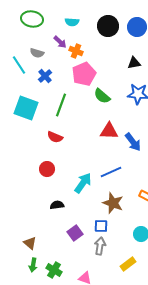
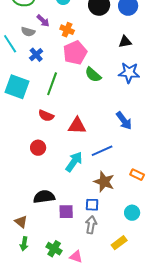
purple arrow: (60, 42) -> (43, 21), moved
red triangle: (109, 131) -> (77, 126), moved
black semicircle: (57, 205) -> (44, 197), moved, size x1.5
purple square: (75, 233) -> (66, 212), turned 35
green cross: (54, 270) -> (54, 249), moved

